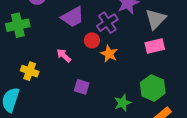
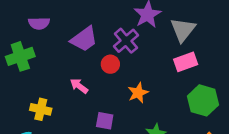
orange star: (109, 54) -> (138, 93), moved, turned 30
green hexagon: (153, 88) -> (203, 100), moved

